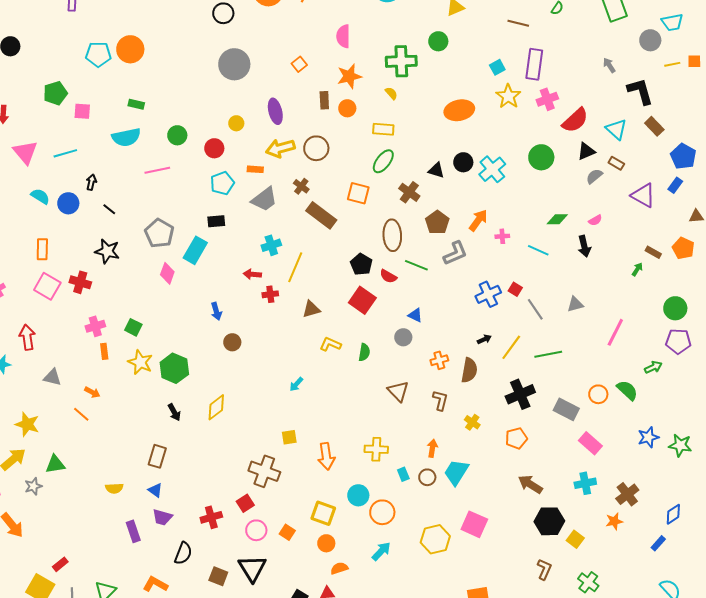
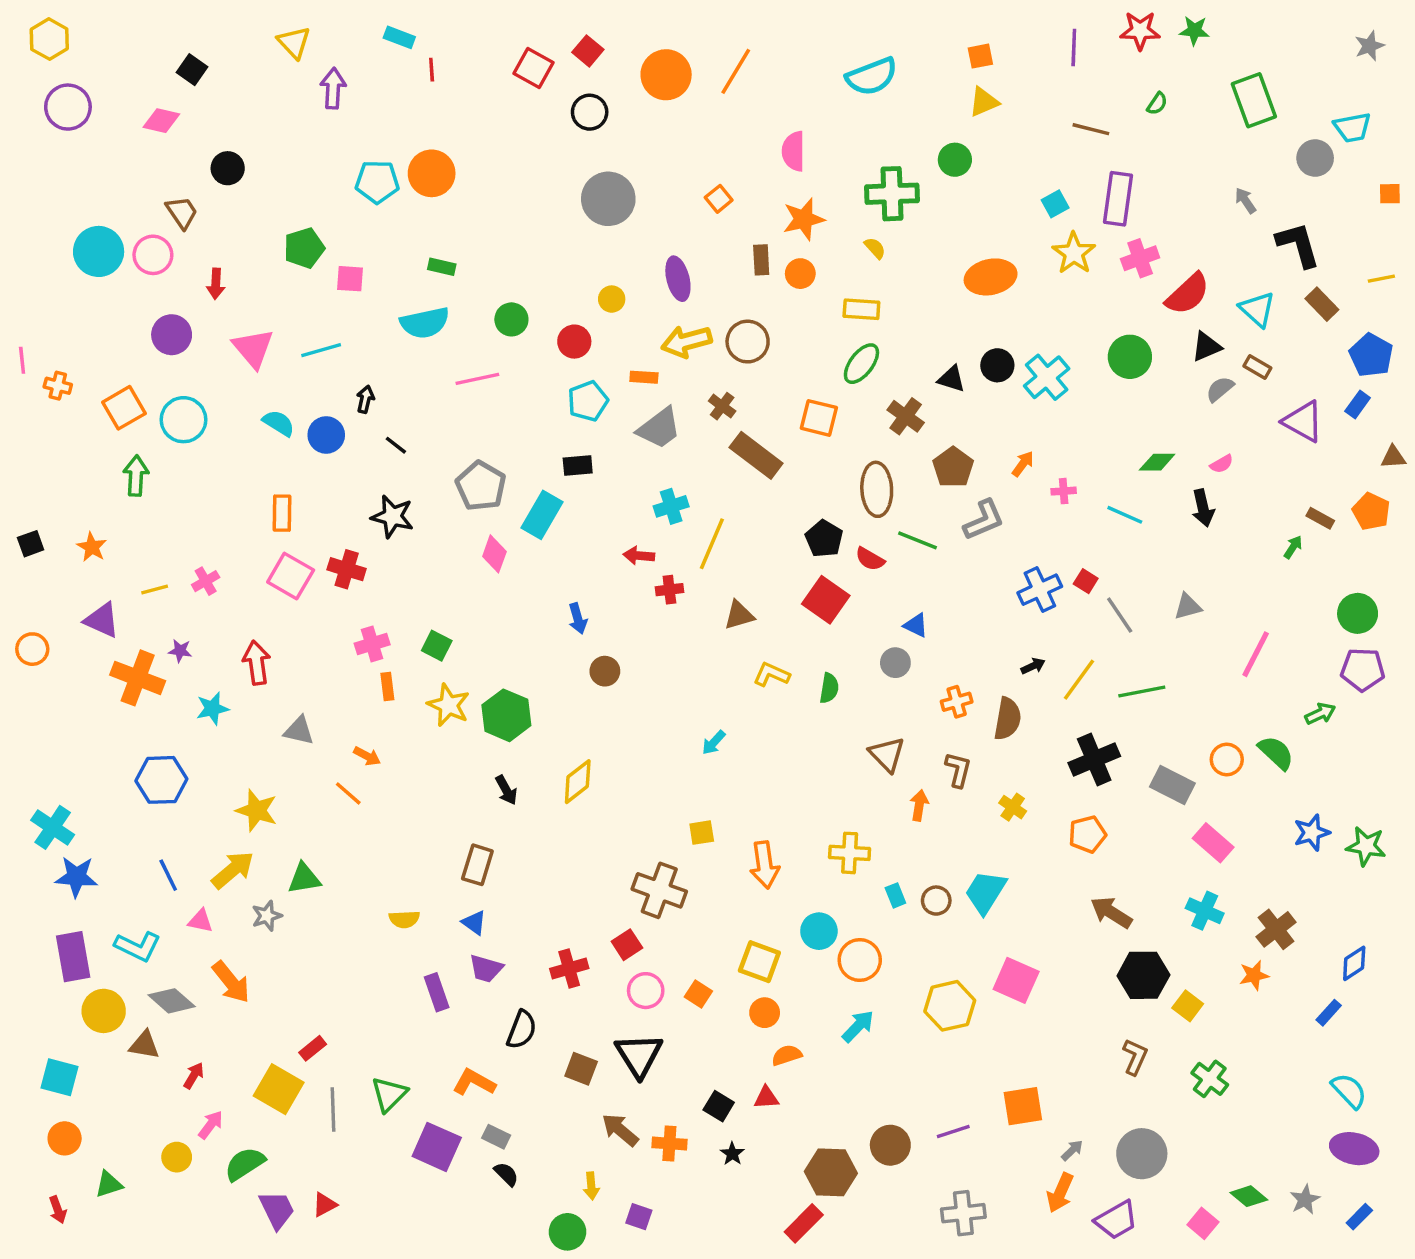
yellow line: (672, 64) -> (1381, 279), moved
orange arrow: (478, 220) -> (1023, 464), size x0.7
orange arrow: (432, 448) -> (919, 805), moved
cyan cross: (585, 483) -> (1205, 911), turned 35

